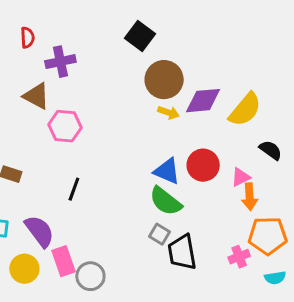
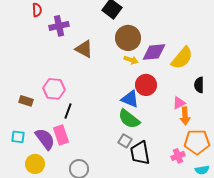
brown triangle: (36, 96) -> (84, 49), moved
pink hexagon: (65, 126) -> (54, 89), moved
black semicircle: (271, 150) -> (199, 85), turned -126
red circle: (203, 165) -> (146, 85), moved
pink rectangle: (63, 261) -> (61, 135), moved

